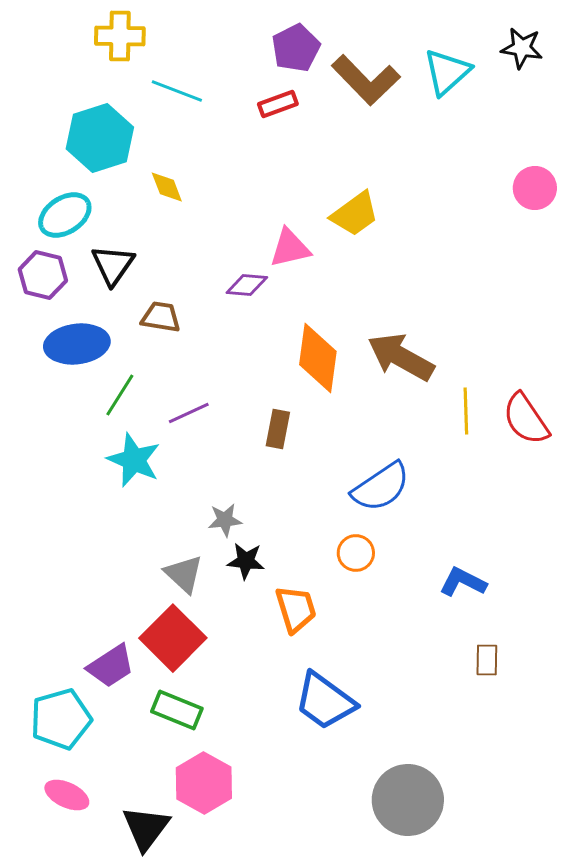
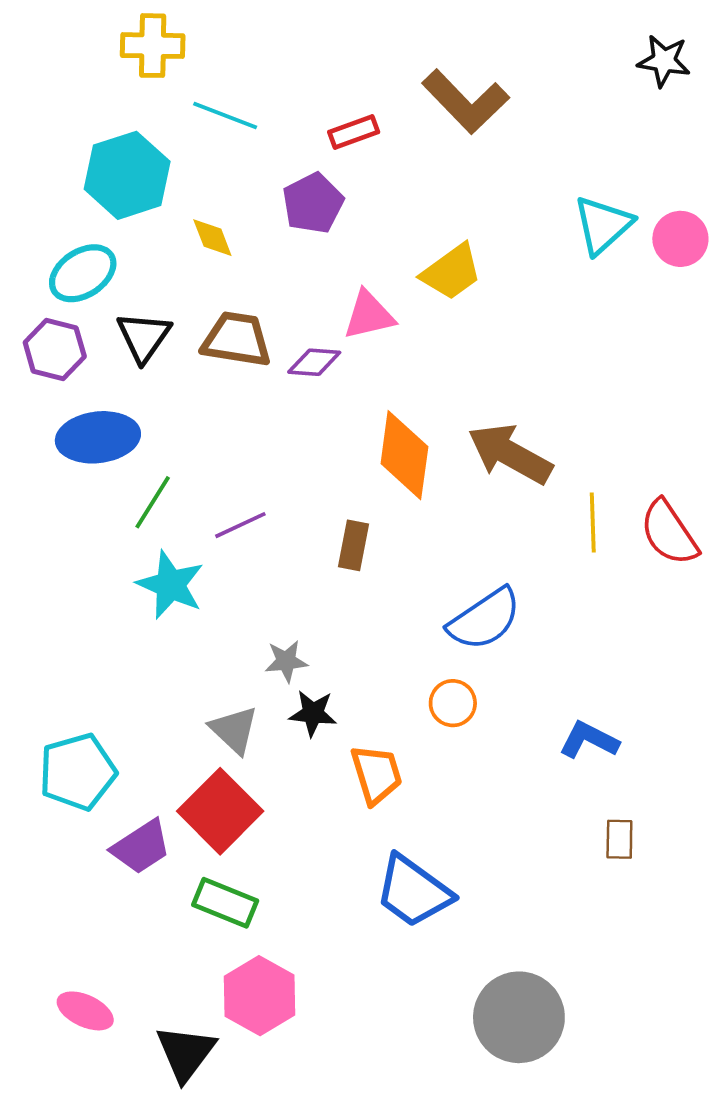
purple pentagon: (296, 48) -> (313, 203), moved
cyan triangle: (447, 72) -> (603, 225), moved
brown trapezoid: (161, 317) -> (237, 339), moved, size x1.4
cyan pentagon: (61, 719) -> (78, 772), moved

